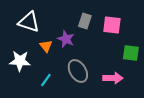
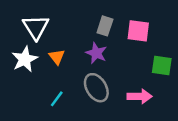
white triangle: (29, 22) -> (36, 27), turned 40
purple star: (66, 39) -> (96, 53), moved
white star: (20, 61) -> (25, 59), moved, turned -30

